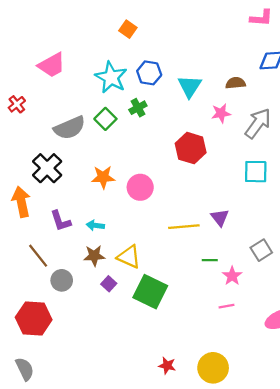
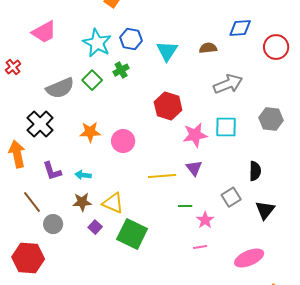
pink star: (221, 113) -> (195, 135), moved, size x1.4
gray arrow: (258, 123) -> (228, 84), turned 32

